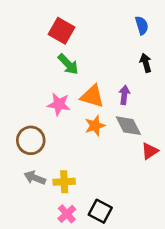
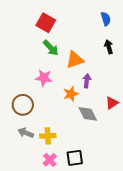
purple arrow: (124, 95) -> (87, 81), moved
orange triangle: (92, 96) -> (75, 60), moved, turned -36
gray diamond: (128, 126) -> (88, 114), moved
red triangle: (150, 151) -> (112, 103), moved
black square: (100, 211) -> (75, 158), turned -36

